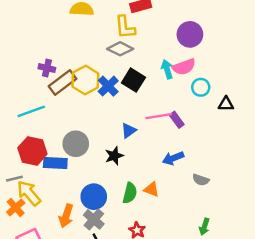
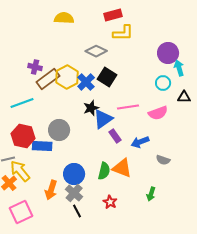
yellow L-shape: (125, 27) -> (123, 33), moved, turned -85
purple circle: (190, 34) -> (168, 53), moved
pink semicircle: (184, 67) -> (158, 113), moved
cyan arrow: (167, 69) -> (179, 68), moved
purple rectangle: (177, 120) -> (115, 136), moved
blue triangle: (129, 131) -> (103, 119), size x1.5
black star: (114, 156) -> (91, 108), moved
orange triangle: (151, 189) -> (122, 168), size x1.5
green arrow: (204, 227) -> (151, 194), moved

